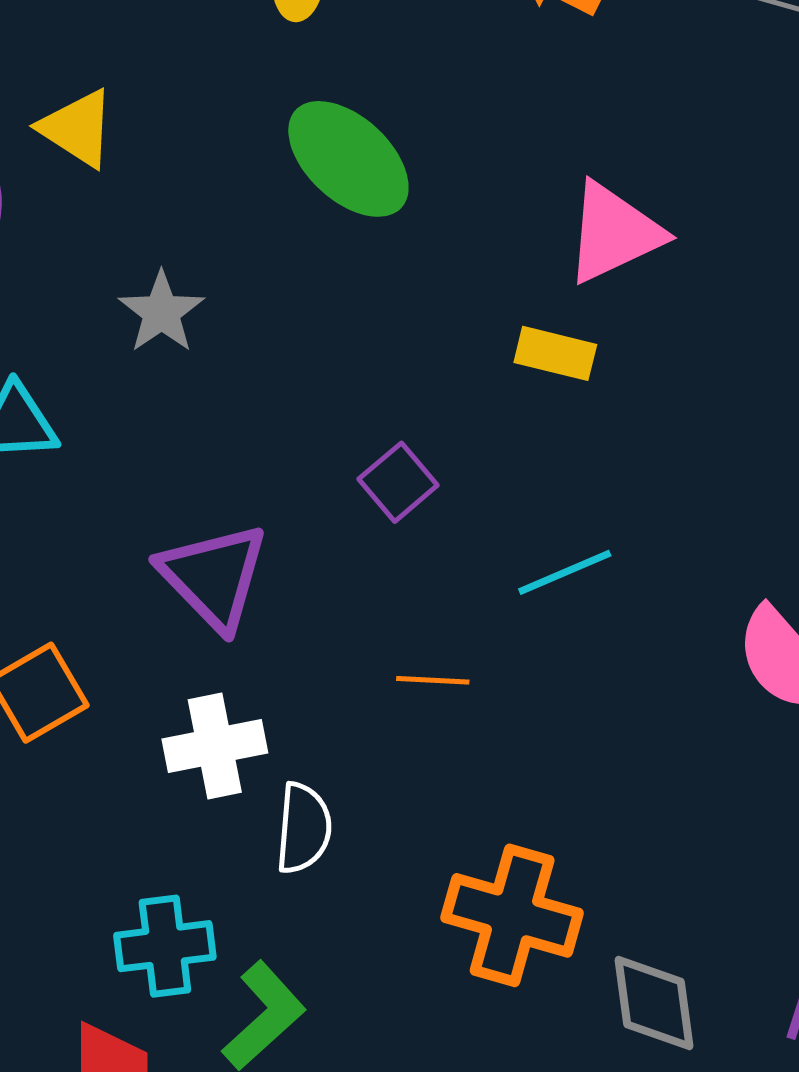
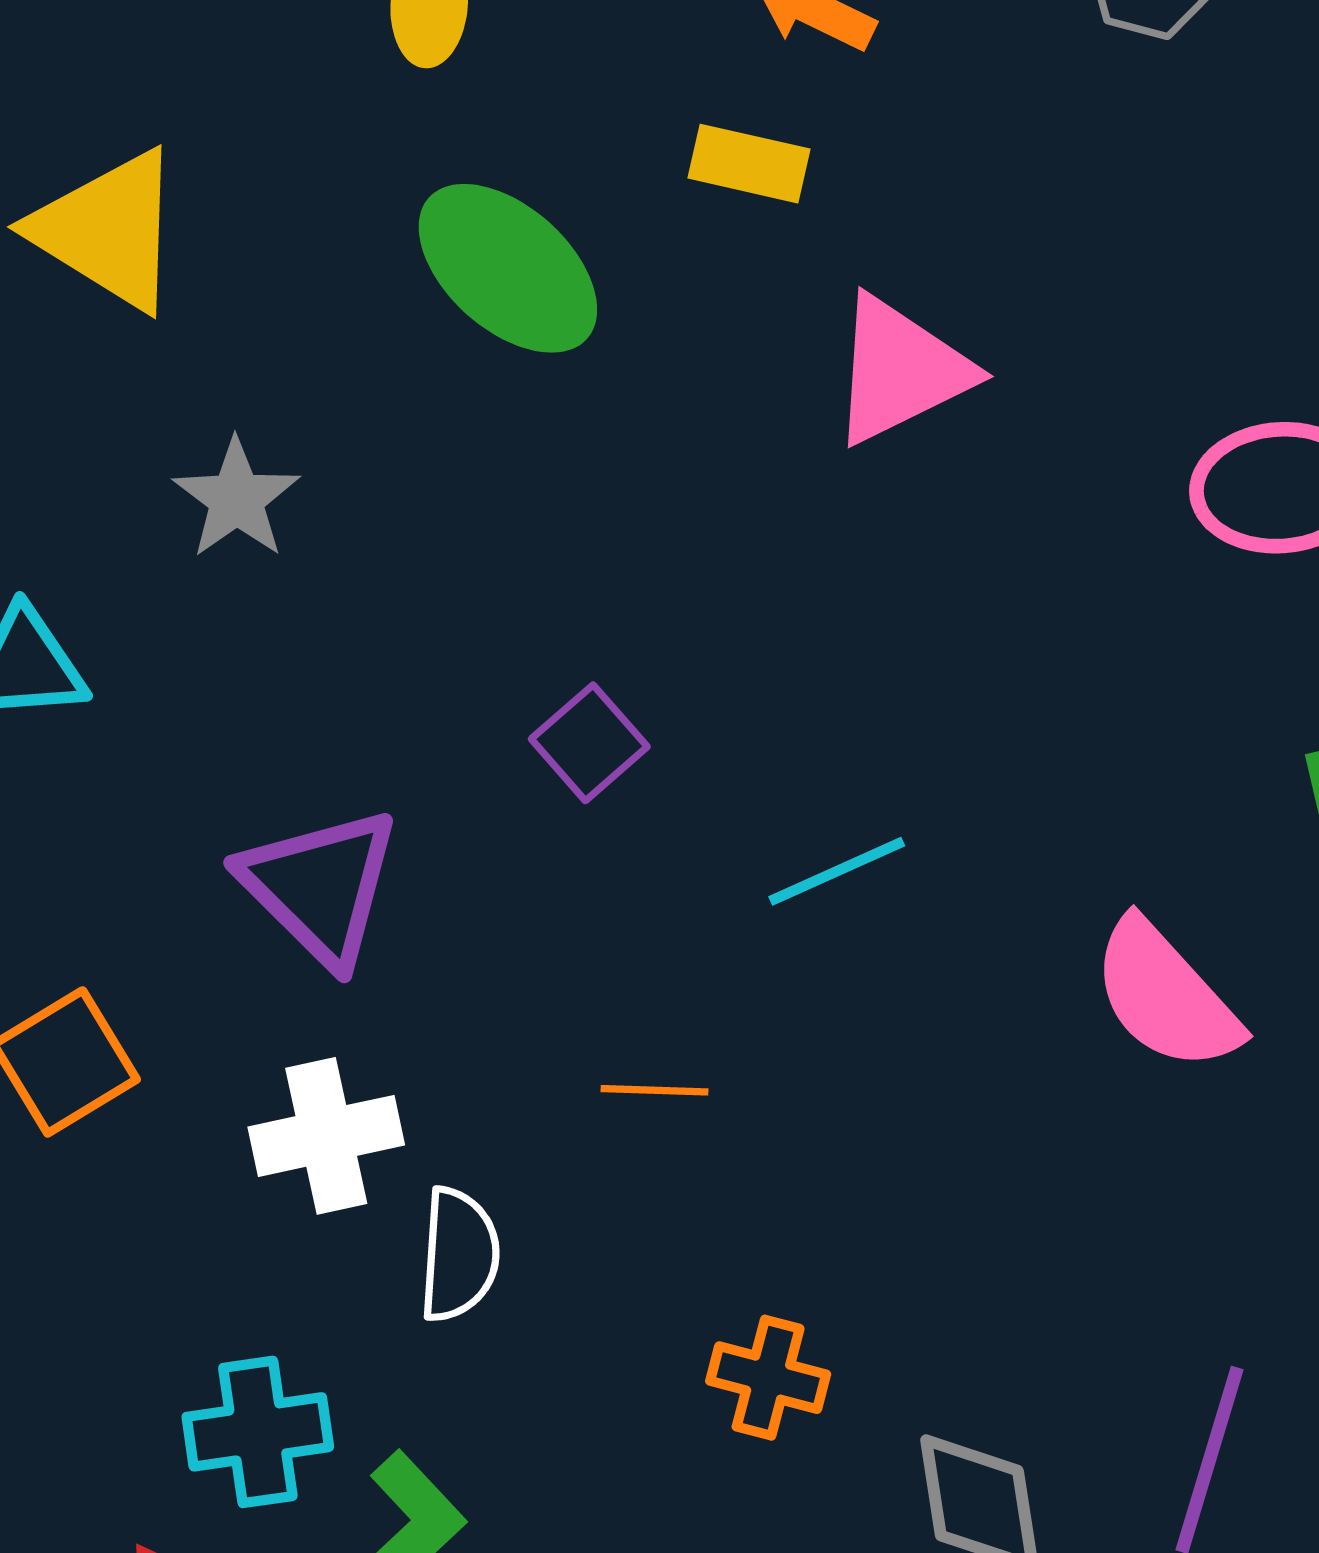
yellow triangle: (77, 128) -> (108, 230), size x1.4
yellow rectangle: (555, 353) -> (749, 164), moved
orange line: (433, 680) -> (654, 1090), moved
orange cross: (512, 915) -> (768, 1378), size x0.6

